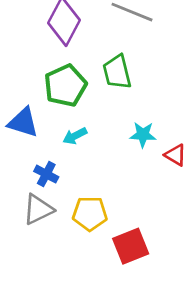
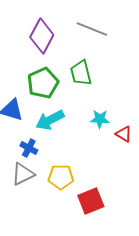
cyan arrow: (75, 136) -> (50, 120), size x1.6

